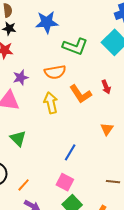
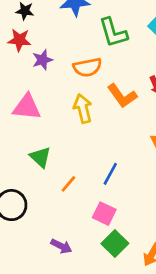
green L-shape: (75, 46) -> (113, 33), turned 55
purple star: (21, 77) -> (42, 60), moved
orange line: (24, 185) -> (68, 184), moved

